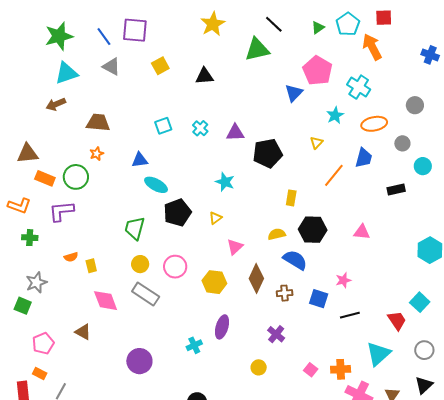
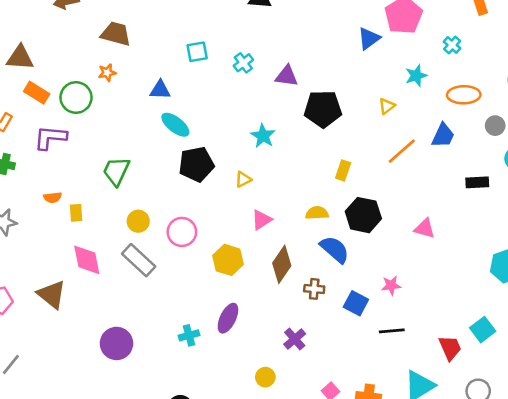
cyan cross: (359, 87) -> (452, 45), size x0.6
green trapezoid: (135, 228) -> (116, 171), moved
brown triangle: (83, 332) -> (52, 294), size x1.4

